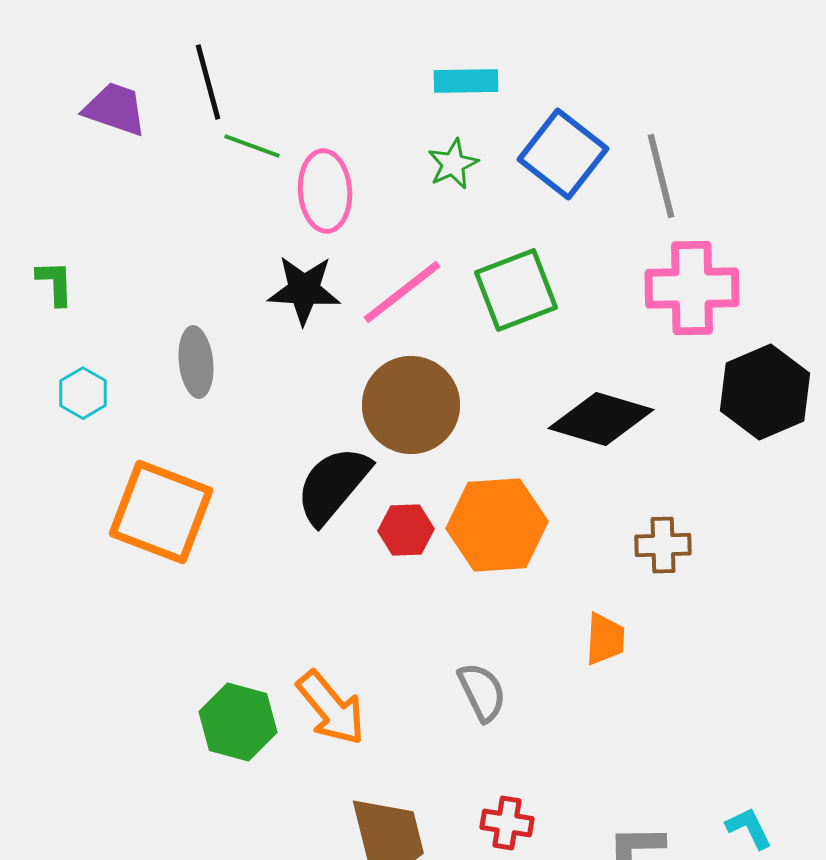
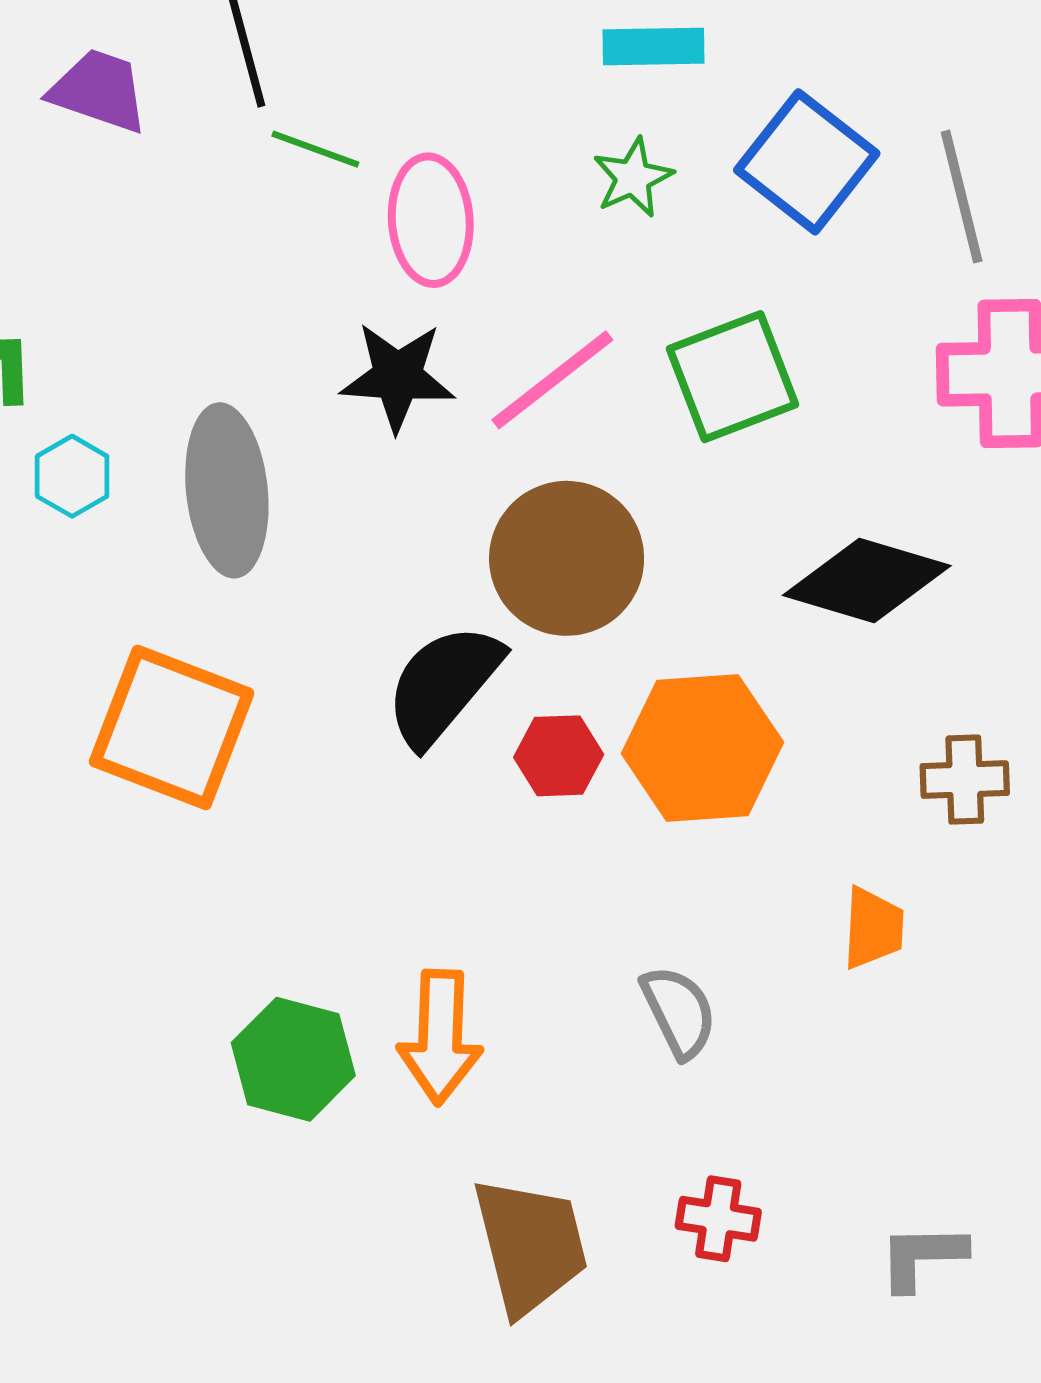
gray ellipse: (196, 362) -> (227, 490), size x1.5
cyan hexagon: (83, 393) -> (72, 476), moved
orange arrow: (331, 708) -> (440, 1037), turned 42

